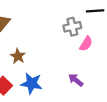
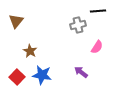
pink semicircle: (86, 44) -> (97, 47), moved

